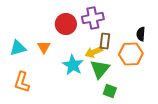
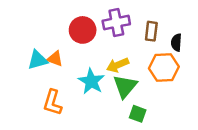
brown rectangle: (105, 41) -> (151, 31), moved
orange triangle: (44, 47) -> (55, 59), turned -40
cyan triangle: (18, 48) -> (38, 60), moved
orange L-shape: (22, 82) -> (53, 103), moved

